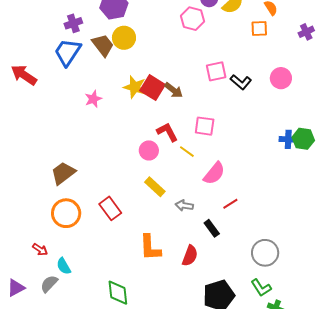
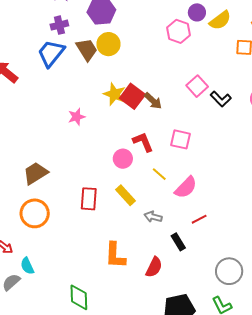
pink square: (216, 71) -> (197, 86), turned -35
pink star: (93, 99) -> (77, 117), moved
yellow line: (187, 152) -> (159, 174), moved
red rectangle: (110, 208) -> (89, 199), moved, turned 35

